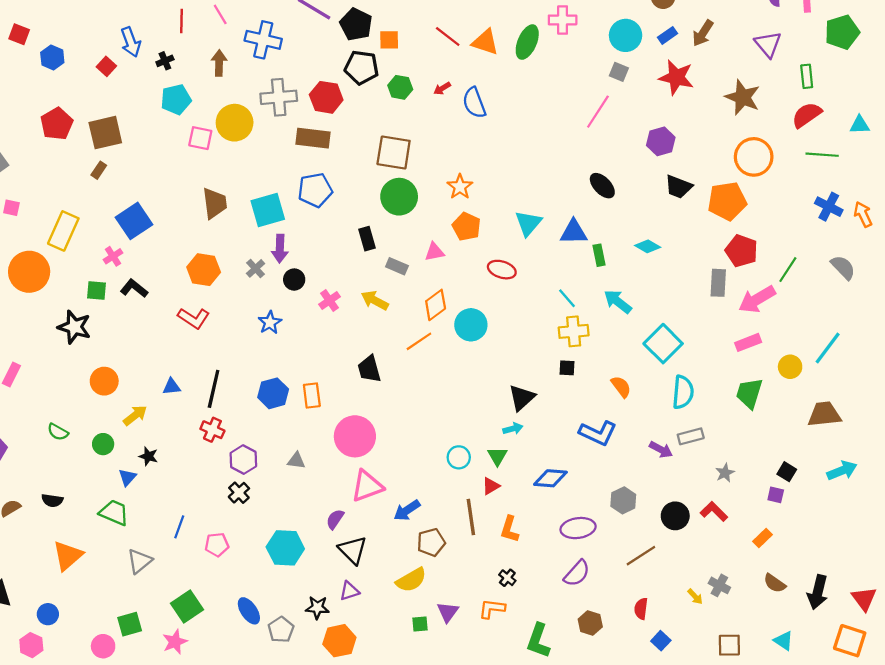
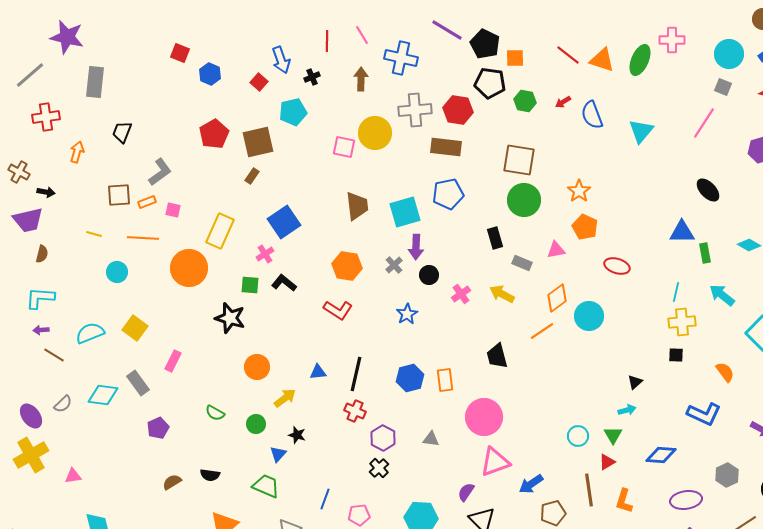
cyan pentagon: (176, 99) -> (293, 112), moved
cyan triangle: (528, 223) -> (641, 131), moved
cyan line: (567, 298) -> (676, 292), turned 54
black triangle: (522, 398) -> (635, 382), size x0.6

